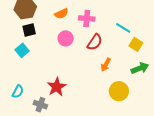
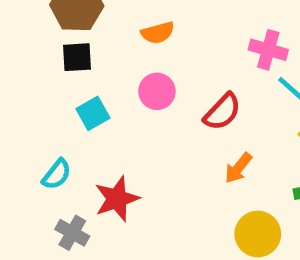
pink cross: (87, 18) -> (268, 50), moved
cyan square: (22, 50) -> (93, 113), moved
cyan semicircle: (18, 92) -> (57, 174), moved

